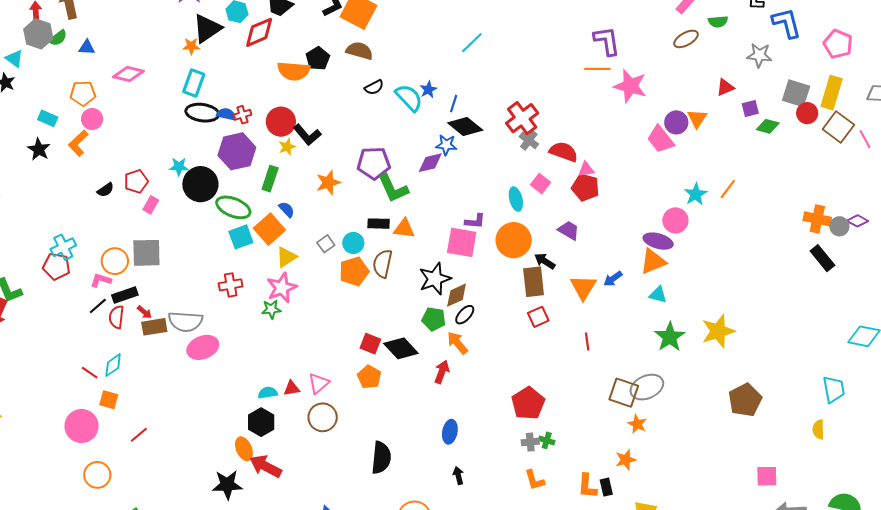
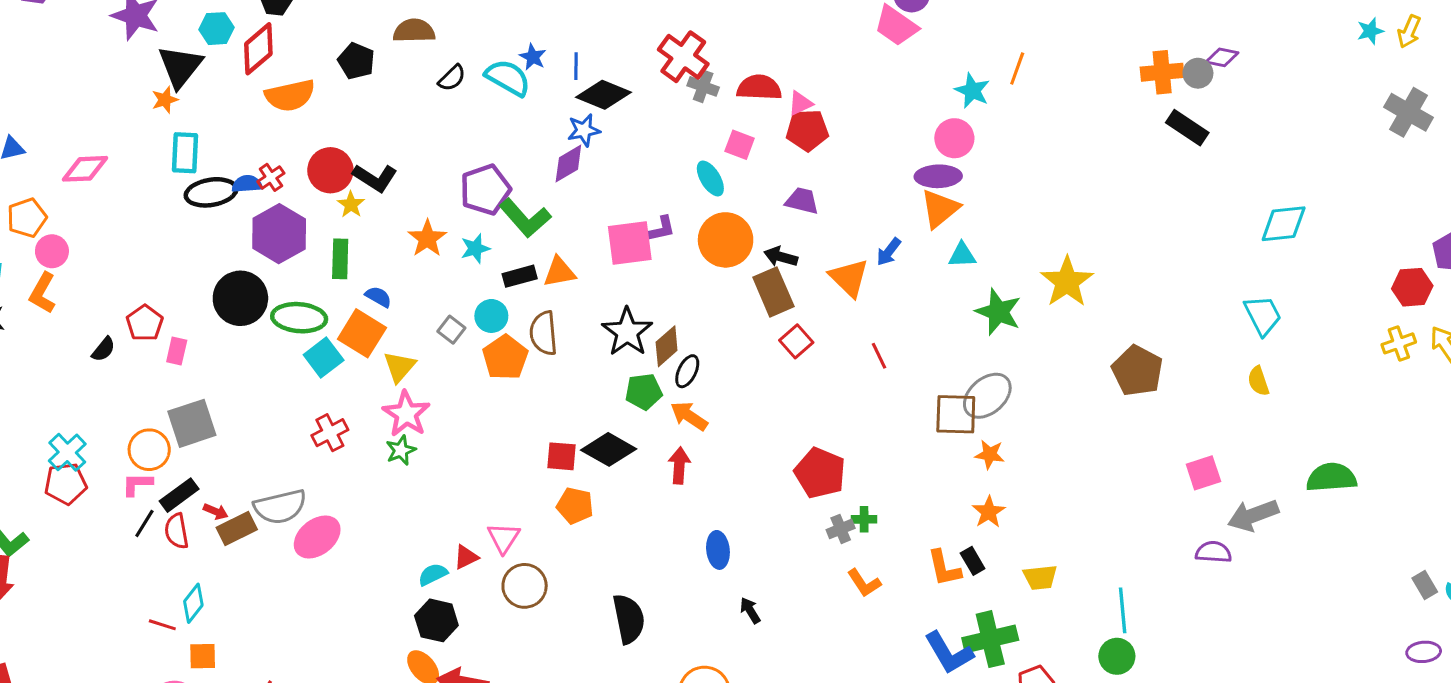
orange semicircle: (294, 71) -> (290, 95), moved
cyan star: (179, 167) -> (475, 248), moved
pink square: (462, 242) -> (630, 243), moved

